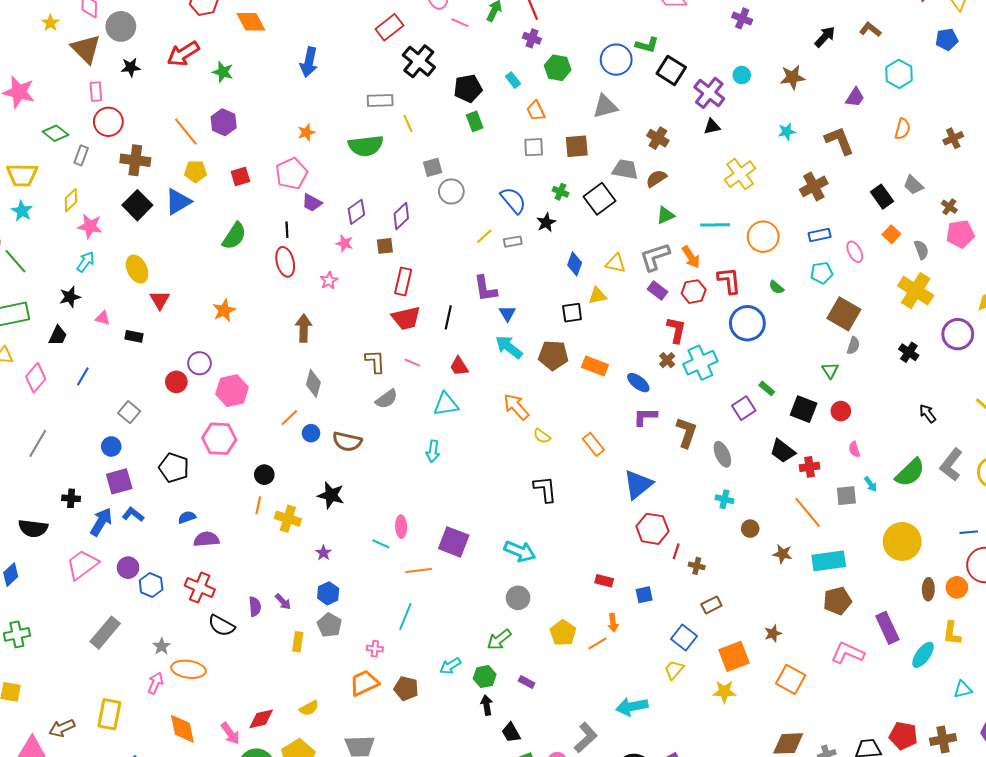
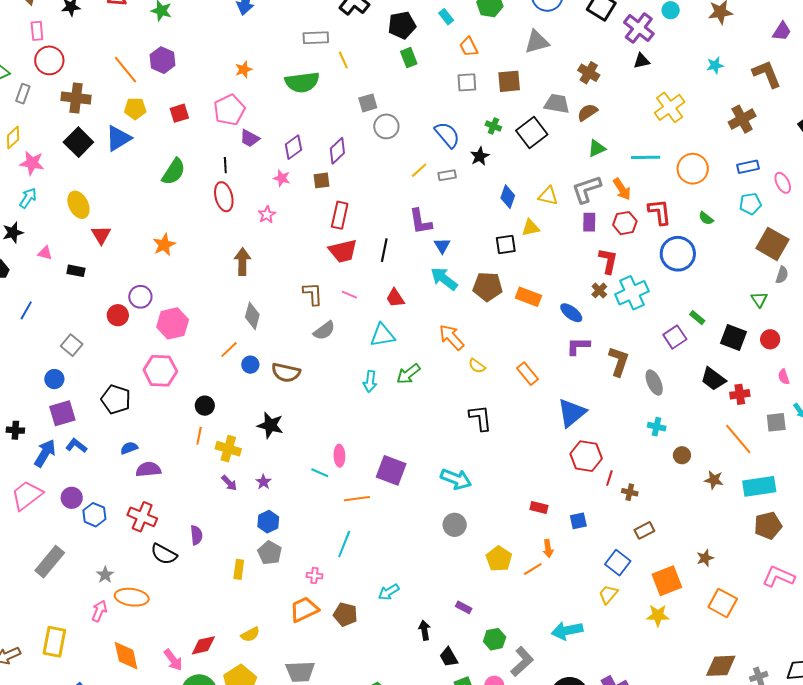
purple rectangle: (657, 290) -> (589, 222), turned 54
purple arrow: (283, 602) -> (229, 483), moved
green arrow: (499, 640) -> (408, 374), moved
green hexagon: (485, 677) -> (495, 639), moved

